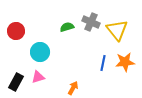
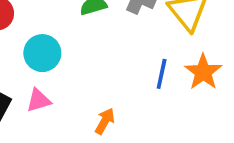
orange star: (125, 62) -> (203, 72), turned -30

